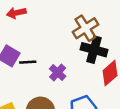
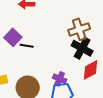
purple cross: (58, 72) -> (60, 79), moved, turned -32

